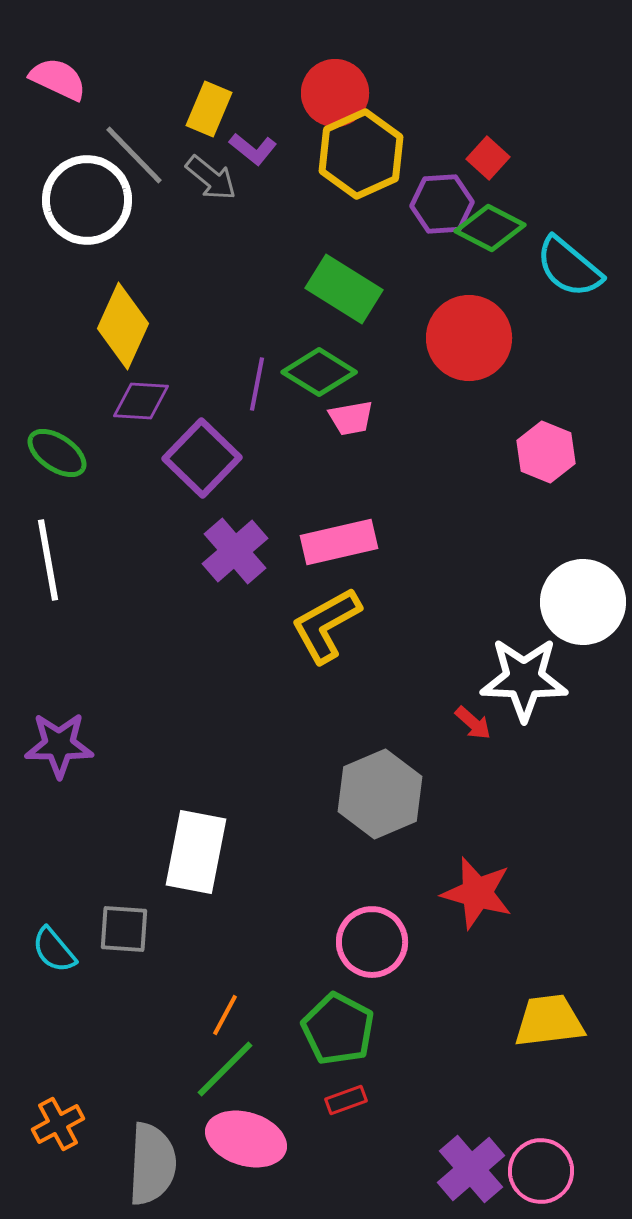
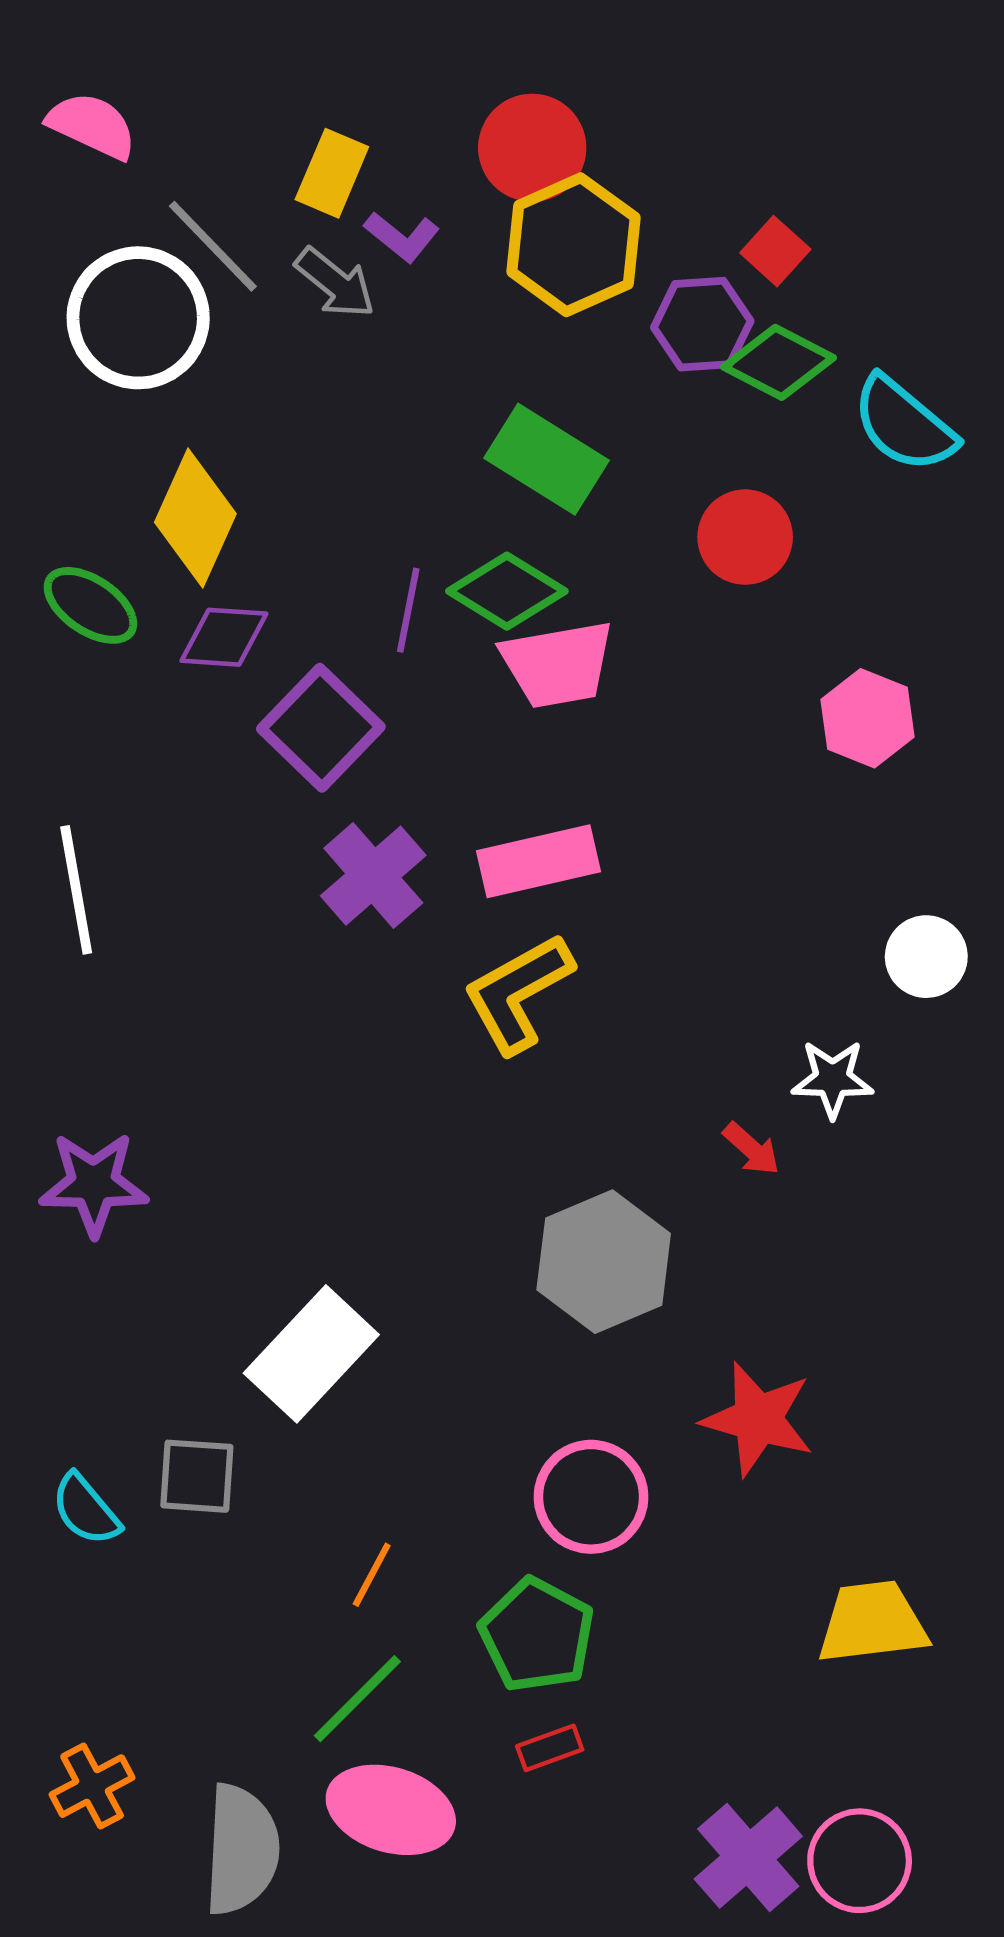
red circle: (469, 338) -> (745, 537), size x0.7
pink trapezoid: (351, 418) -> (558, 664), size x1.6
green ellipse: (57, 453) -> (90, 605), moved
white circle: (583, 602) -> (926, 957), size x0.6
white star: (524, 679) -> (833, 1079), size x0.6
white rectangle: (196, 852) -> (311, 1354), turned 32
orange line: (225, 1015) -> (372, 1575), moved

